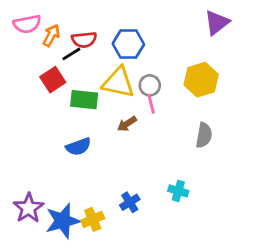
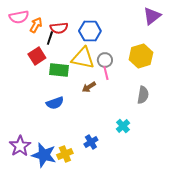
black line: (71, 54) -> (50, 38), turned -40
cyan cross: (178, 191) -> (123, 126), moved, turned 32
blue star: (63, 221) -> (44, 155), turned 30

